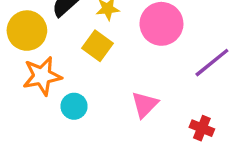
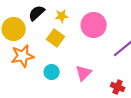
cyan circle: (74, 106) -> (52, 72), moved

